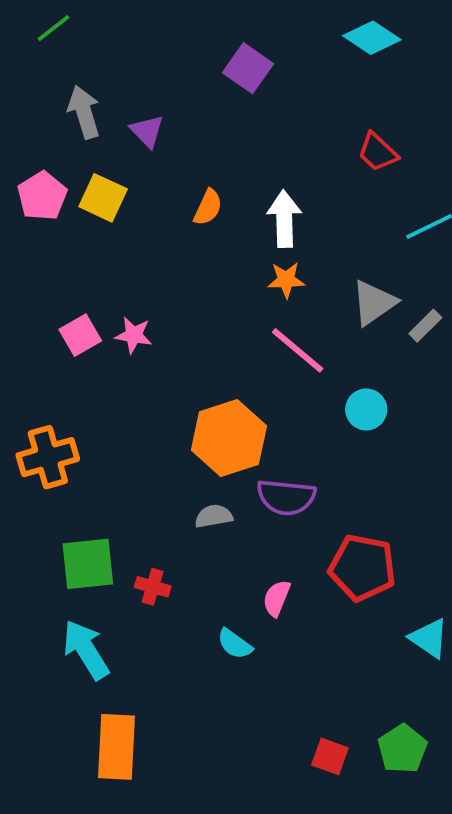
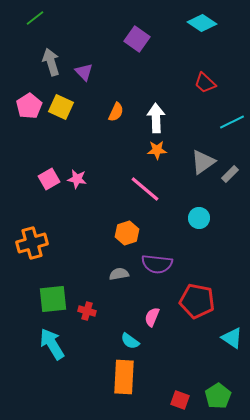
pink line: (298, 350) -> (145, 189), moved
orange hexagon: (229, 438) -> (127, 233), size x0.6
orange rectangle: (116, 747) -> (124, 377), moved

